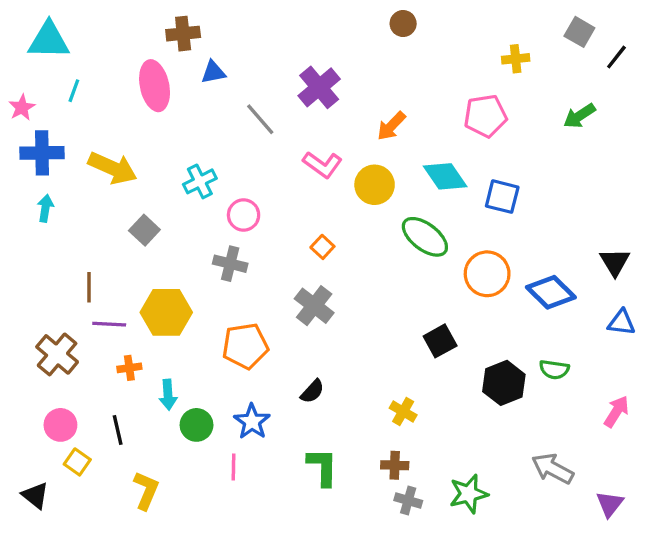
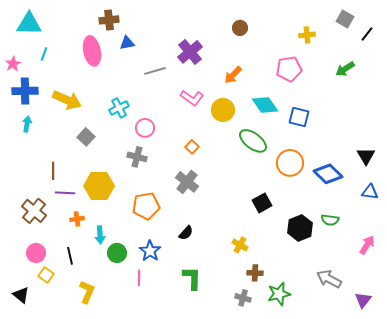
brown circle: (403, 24) -> (240, 28), moved
gray line: (260, 119) -> (155, 71), turned -65
brown cross: (395, 465) -> (255, 273), moved

